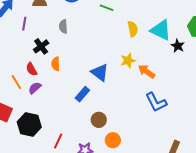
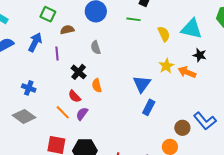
black star: (178, 46) -> (200, 55), moved
blue triangle: (100, 72) -> (142, 84), turned 42
blue rectangle: (82, 94) -> (149, 107), moved
blue L-shape: (156, 102) -> (205, 121), moved
brown circle: (99, 120) -> (182, 128), moved

